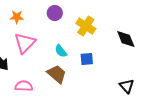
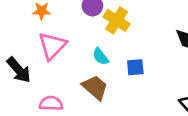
yellow cross: (86, 26) -> (117, 20), moved

